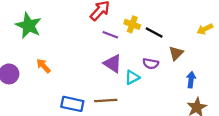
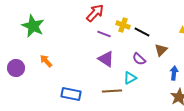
purple semicircle: (151, 64) -> (139, 59), turned 32
cyan triangle: (132, 77) -> (130, 78), moved
brown line: (106, 100) -> (112, 91), moved

